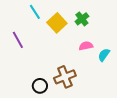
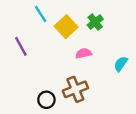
pink semicircle: (86, 46) -> (84, 53), moved

